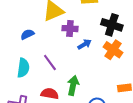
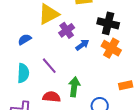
purple cross: (70, 29) -> (67, 30), turned -35

